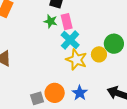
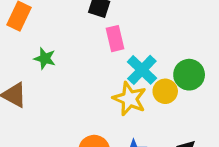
green star: (51, 21) -> (45, 58), moved
cyan cross: (70, 40) -> (142, 70), moved

